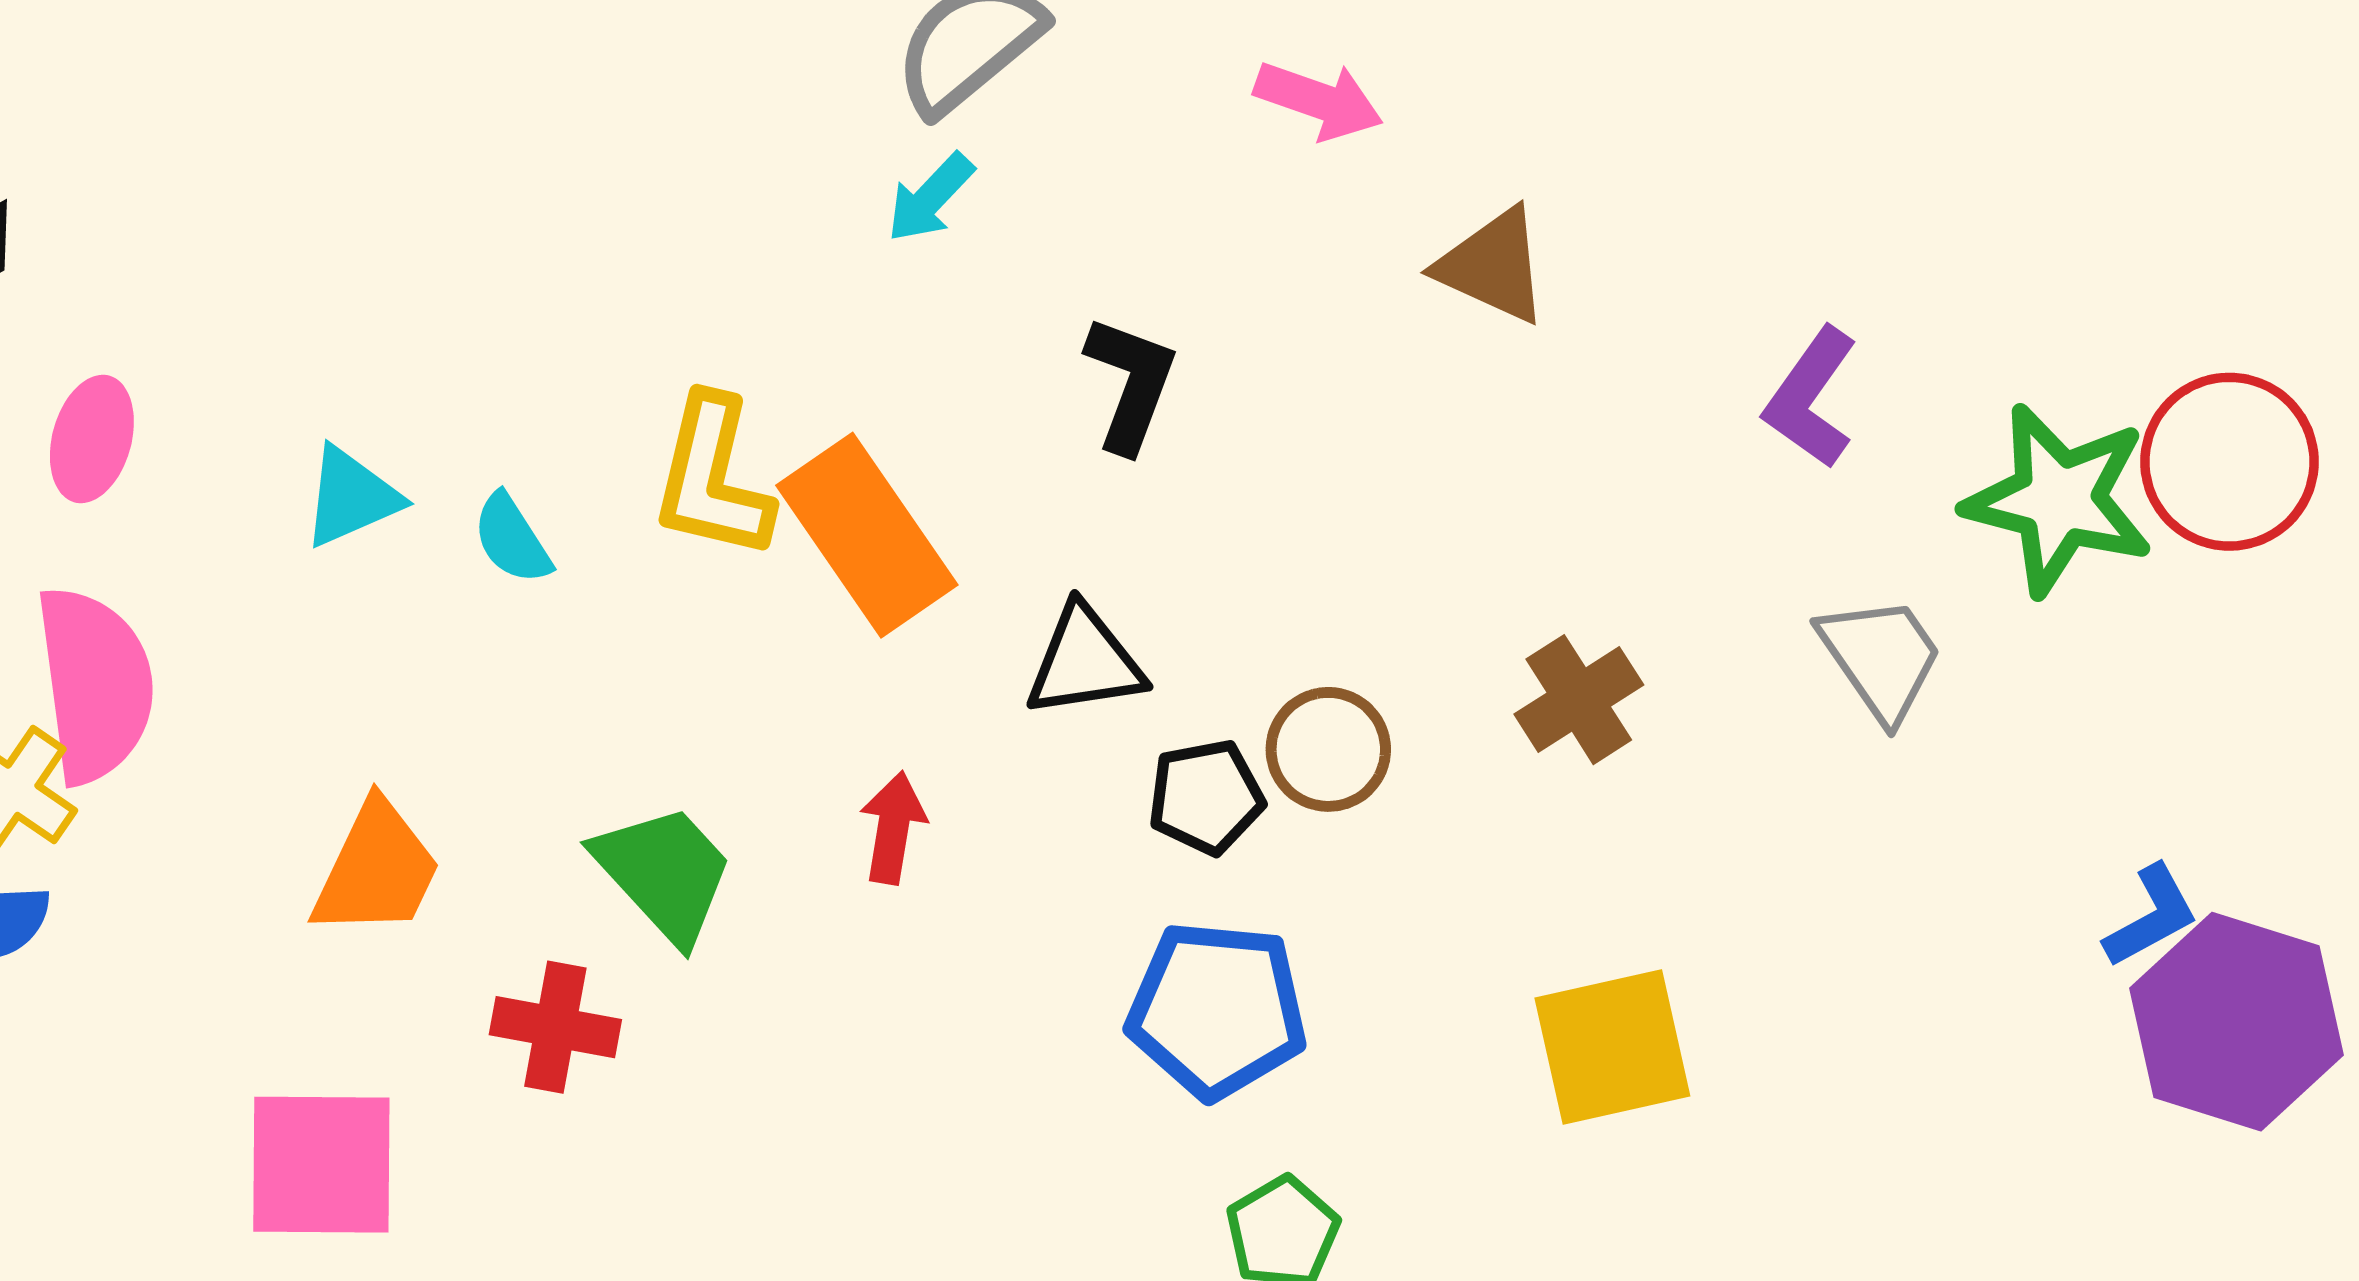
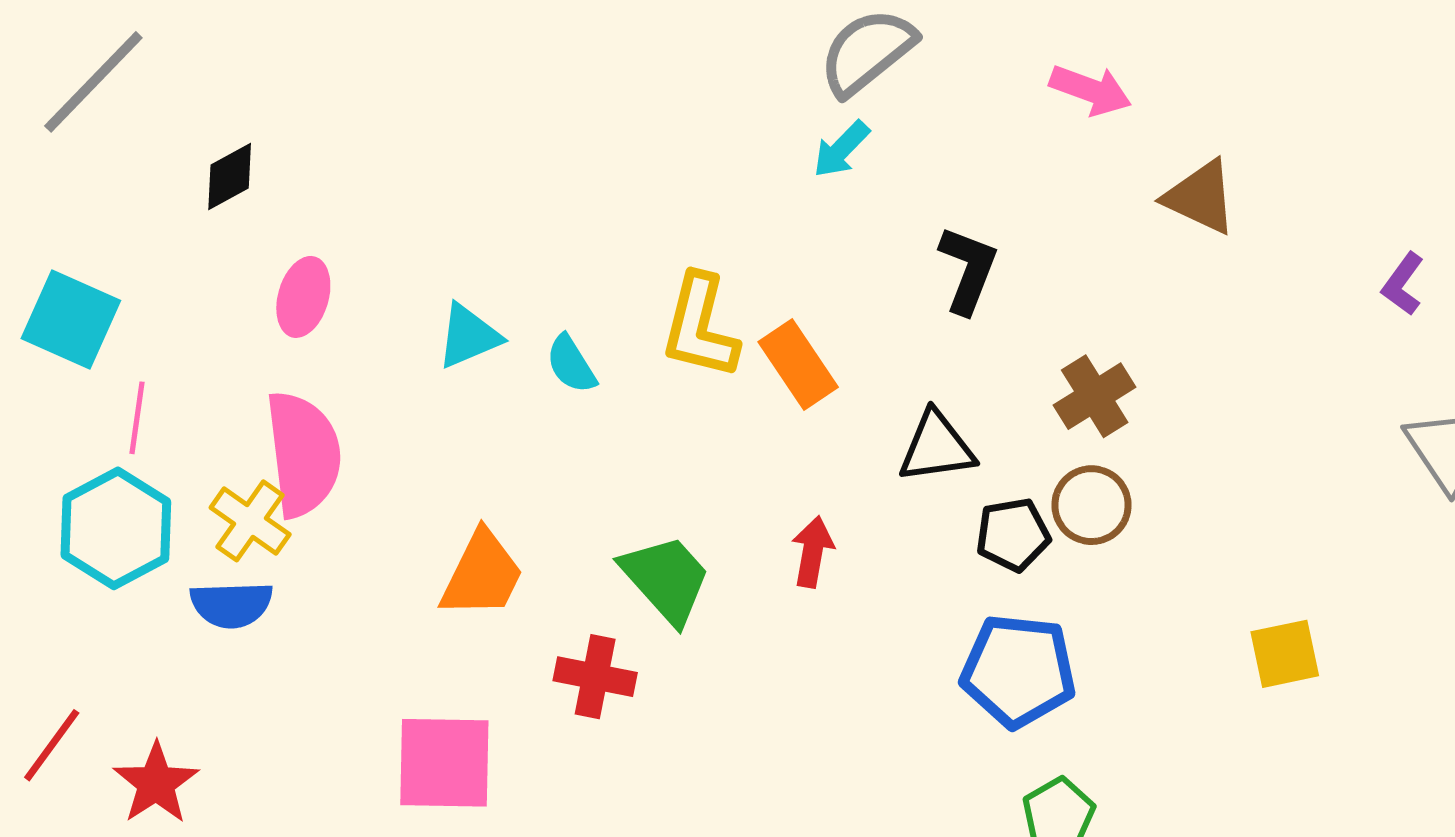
purple L-shape: (1811, 398) -> (1403, 284), size x0.7
orange rectangle: (867, 535) -> (798, 364), size x0.7
brown cross: (1579, 700) -> (1095, 396), moved
yellow square: (1612, 1047) -> (1285, 654), moved, size x0.7

